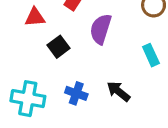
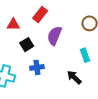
black arrow: (118, 91) -> (74, 77), moved
blue cross: (76, 93) -> (37, 67), moved, turned -32

